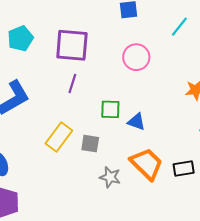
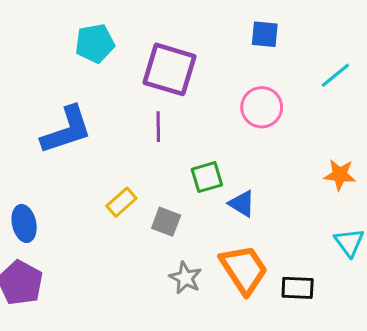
purple line: (72, 84) -> (158, 127), turned -30
green square: (110, 109) -> (207, 177), turned -30
yellow rectangle: (59, 137) -> (121, 202), size x0.7

